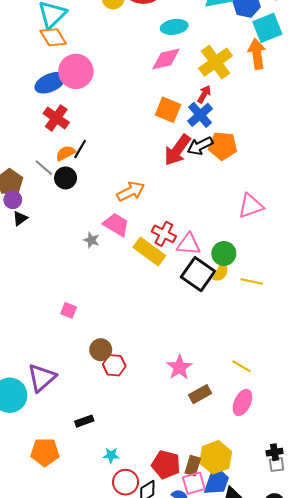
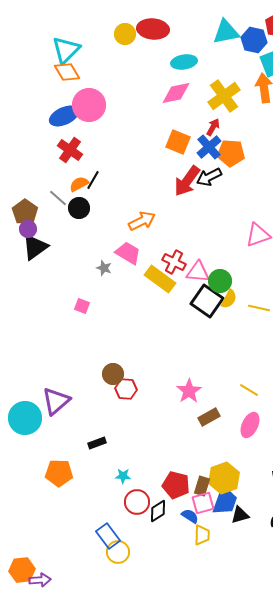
orange pentagon: (223, 146) -> (231, 153), moved
black triangle: (20, 218) -> (35, 247), size x1.8
green circle: (224, 253) -> (220, 281), moved
pink square: (69, 310) -> (82, 306), moved

